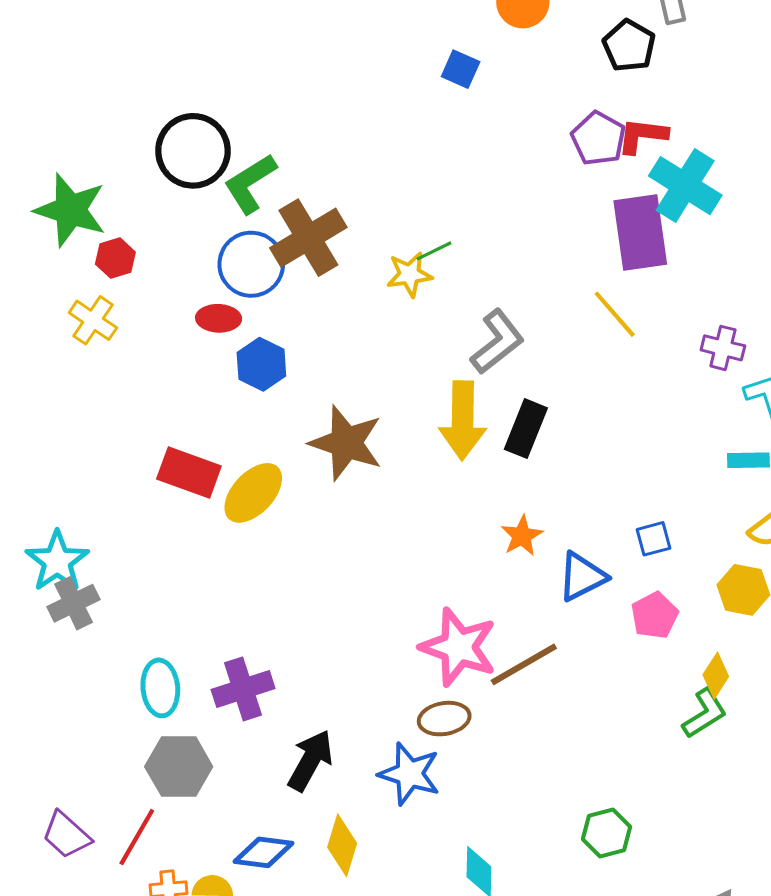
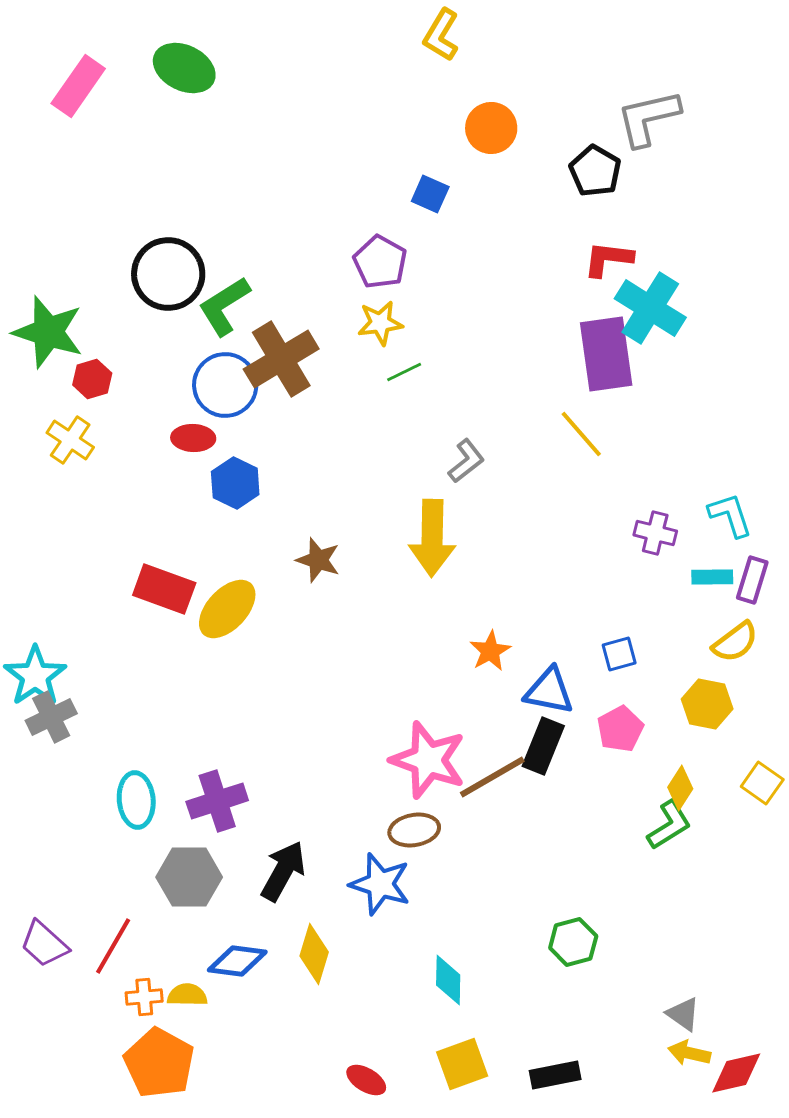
purple pentagon: (598, 139) -> (380, 262), moved
yellow star: (409, 274) -> (380, 323), moved
gray L-shape: (497, 342) -> (466, 461), size x0.7
purple cross: (723, 348) -> (655, 533), moved
black rectangle: (526, 429) -> (543, 746), moved
brown star: (346, 443) -> (318, 560), size x0.6
blue triangle: (582, 577) -> (549, 691), turned 38
gray hexagon: (179, 767) -> (189, 877), moved

